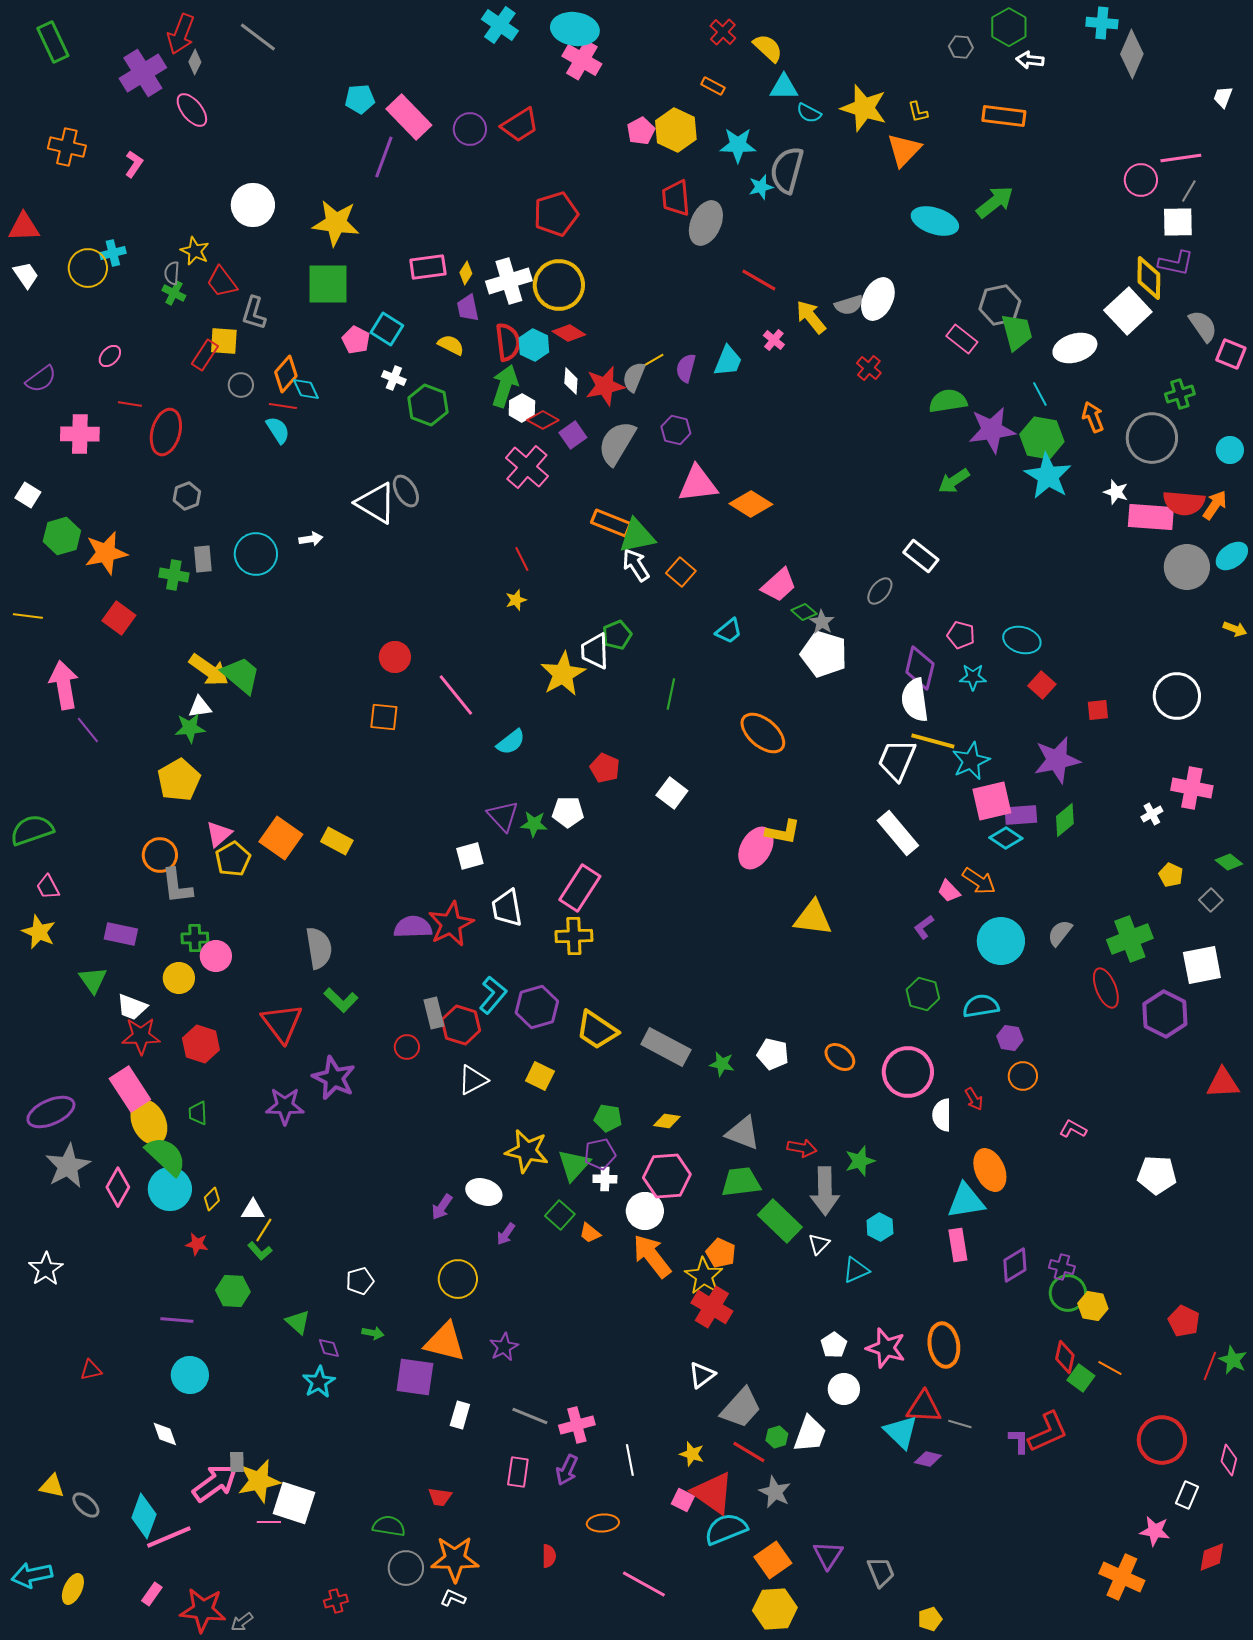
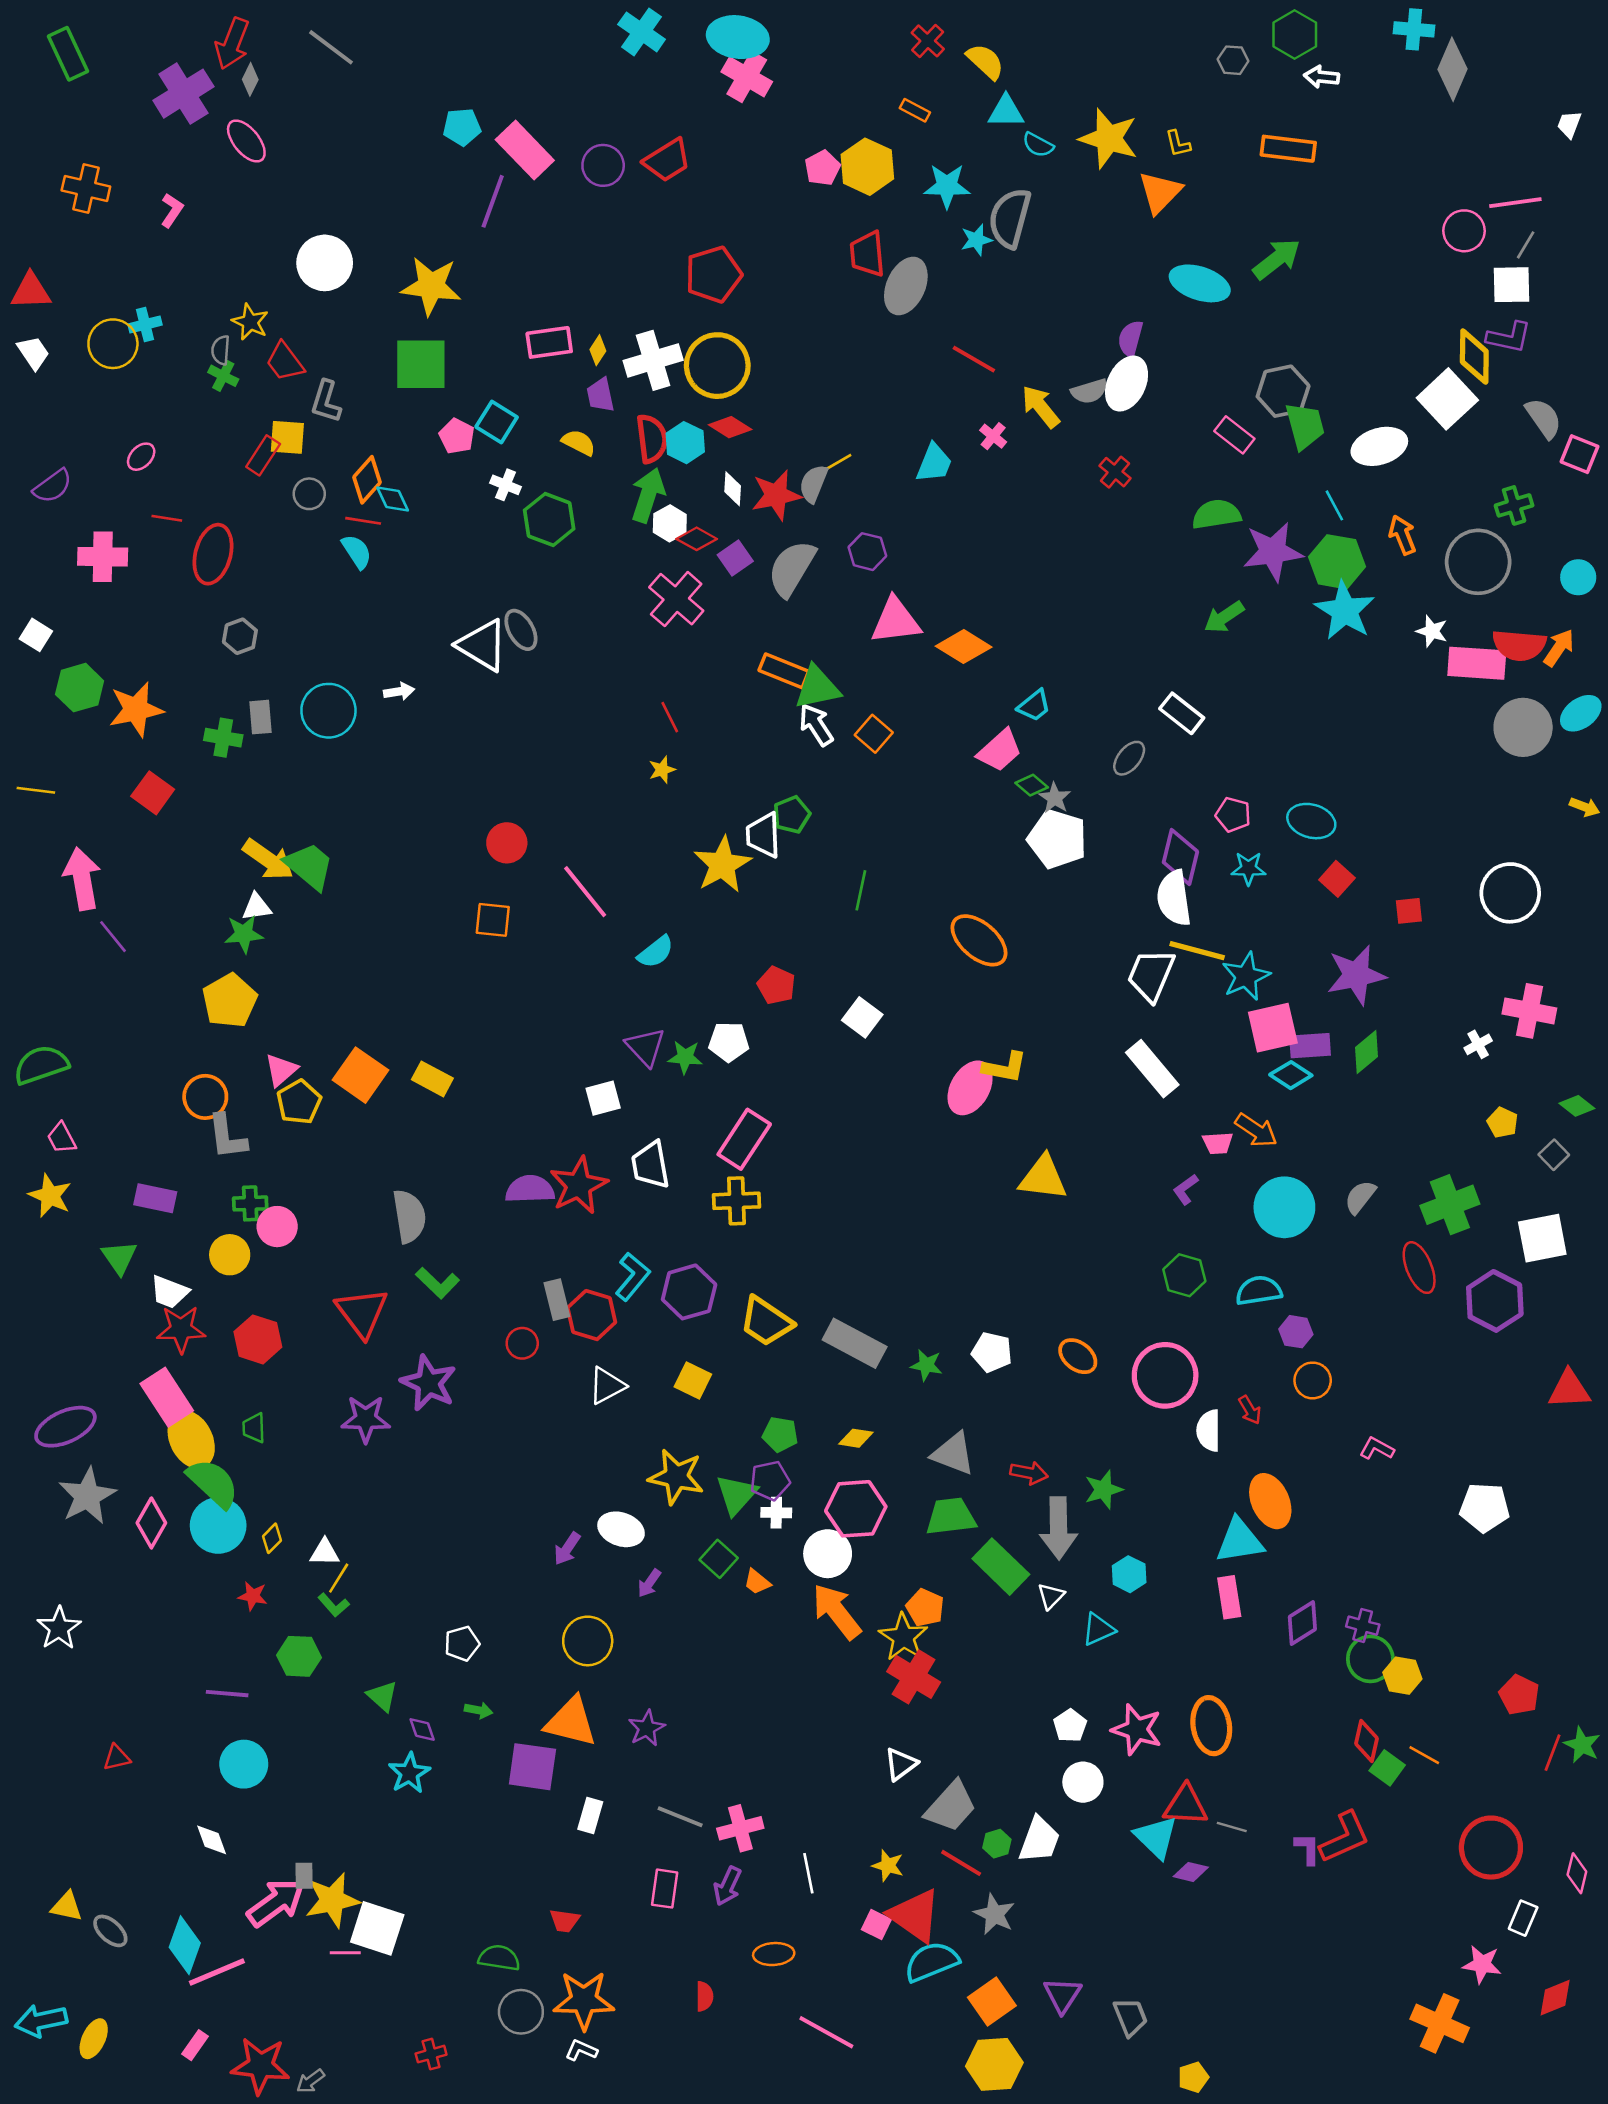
purple semicircle: (686, 368) -> (1130, 339), moved
cyan trapezoid: (729, 631) -> (1034, 706), moved
pink trapezoid: (949, 891) -> (1218, 1143), turned -50

